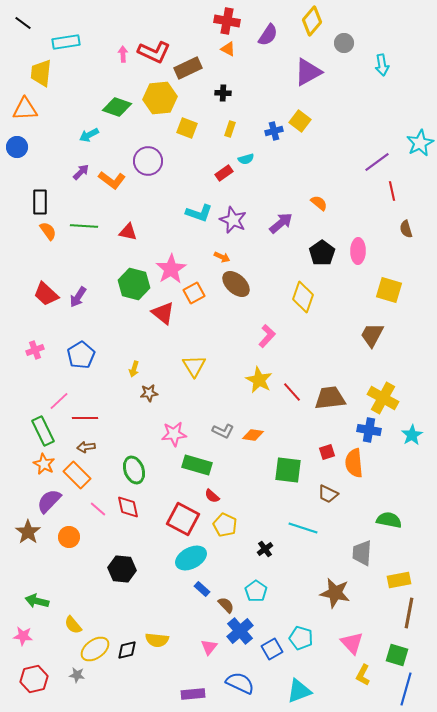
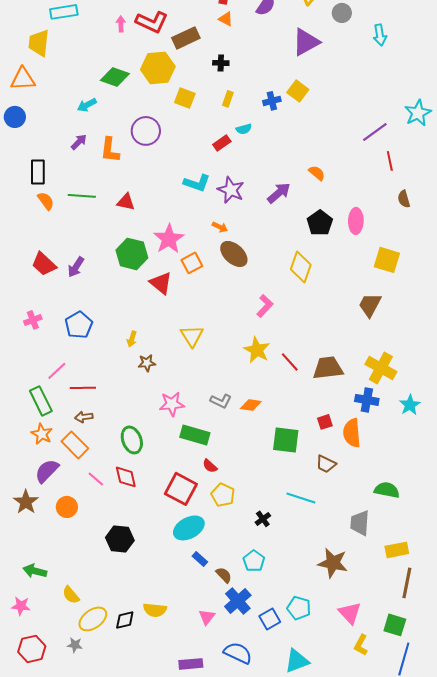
orange L-shape: (112, 180) -> (110, 150), turned 60

